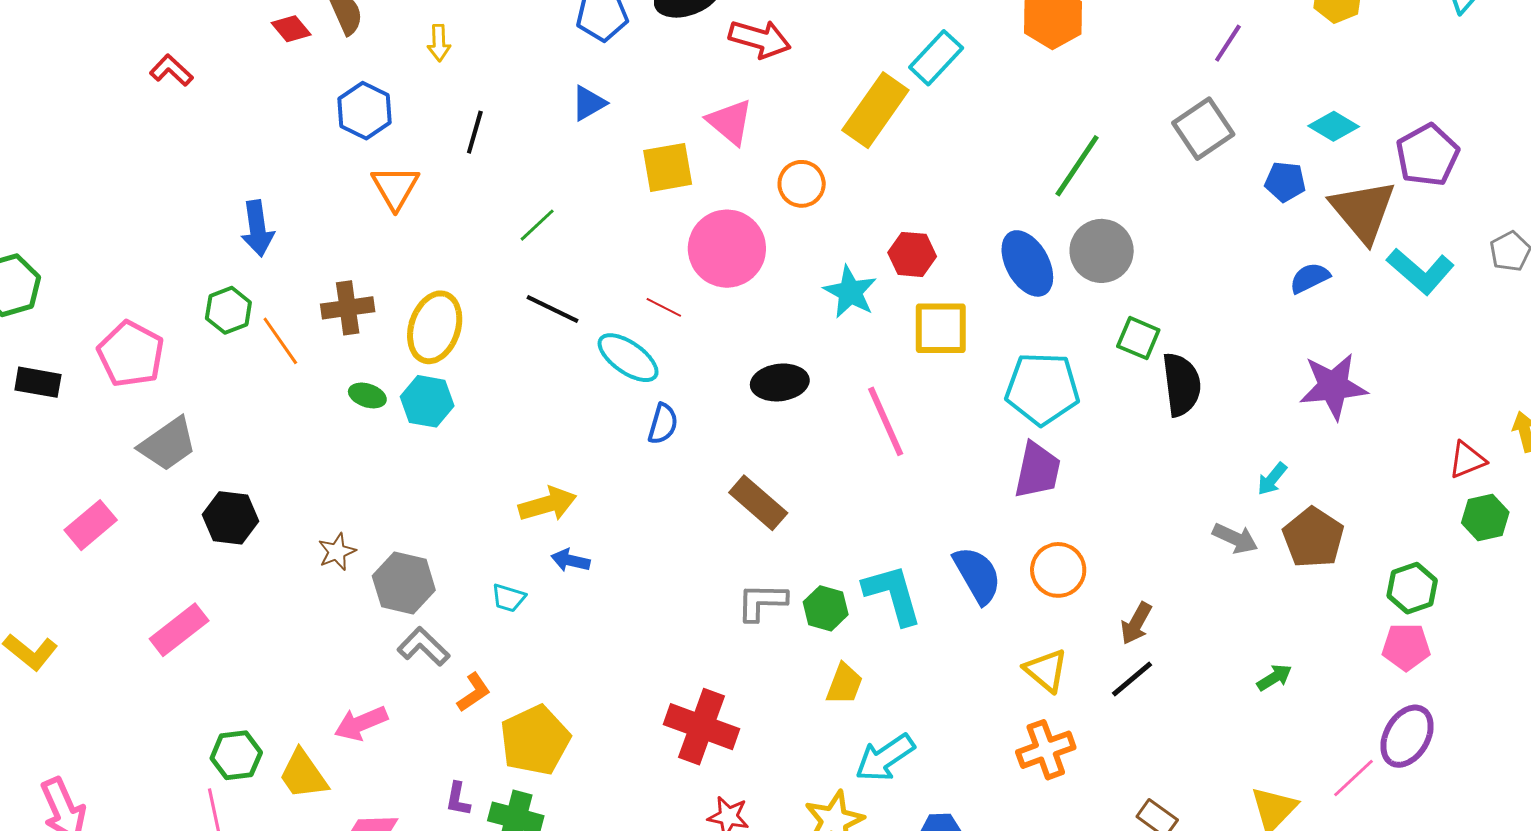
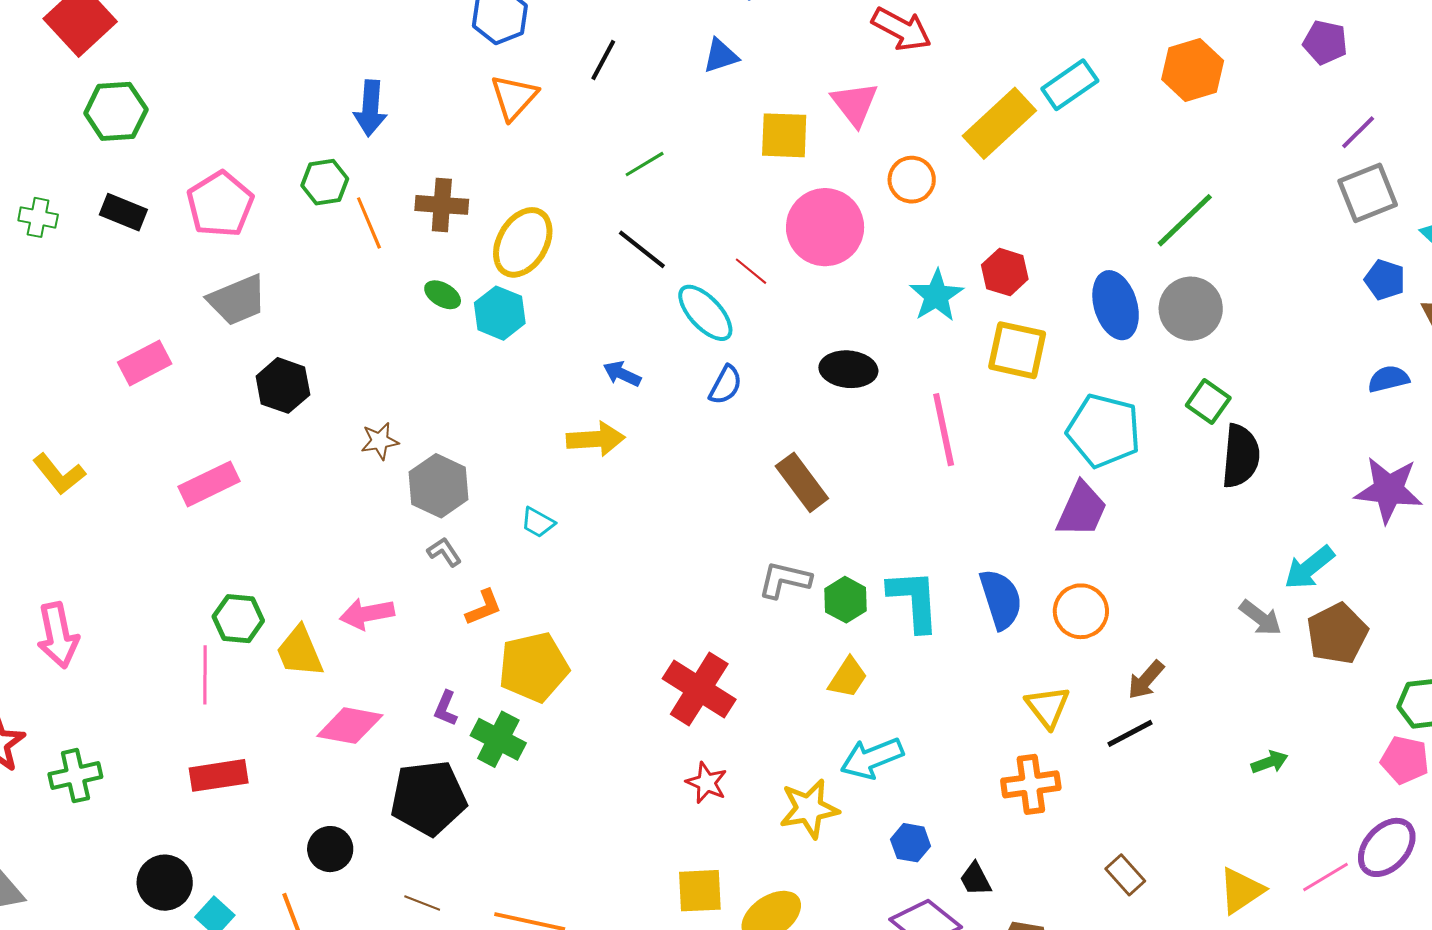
gray square: (1203, 129) -> (1368, 193), moved
cyan arrow: (1272, 479) -> (1309, 568), size x1.5
blue arrow: (570, 560) -> (622, 374), moved
gray L-shape: (423, 647) -> (444, 552), size x0.7

